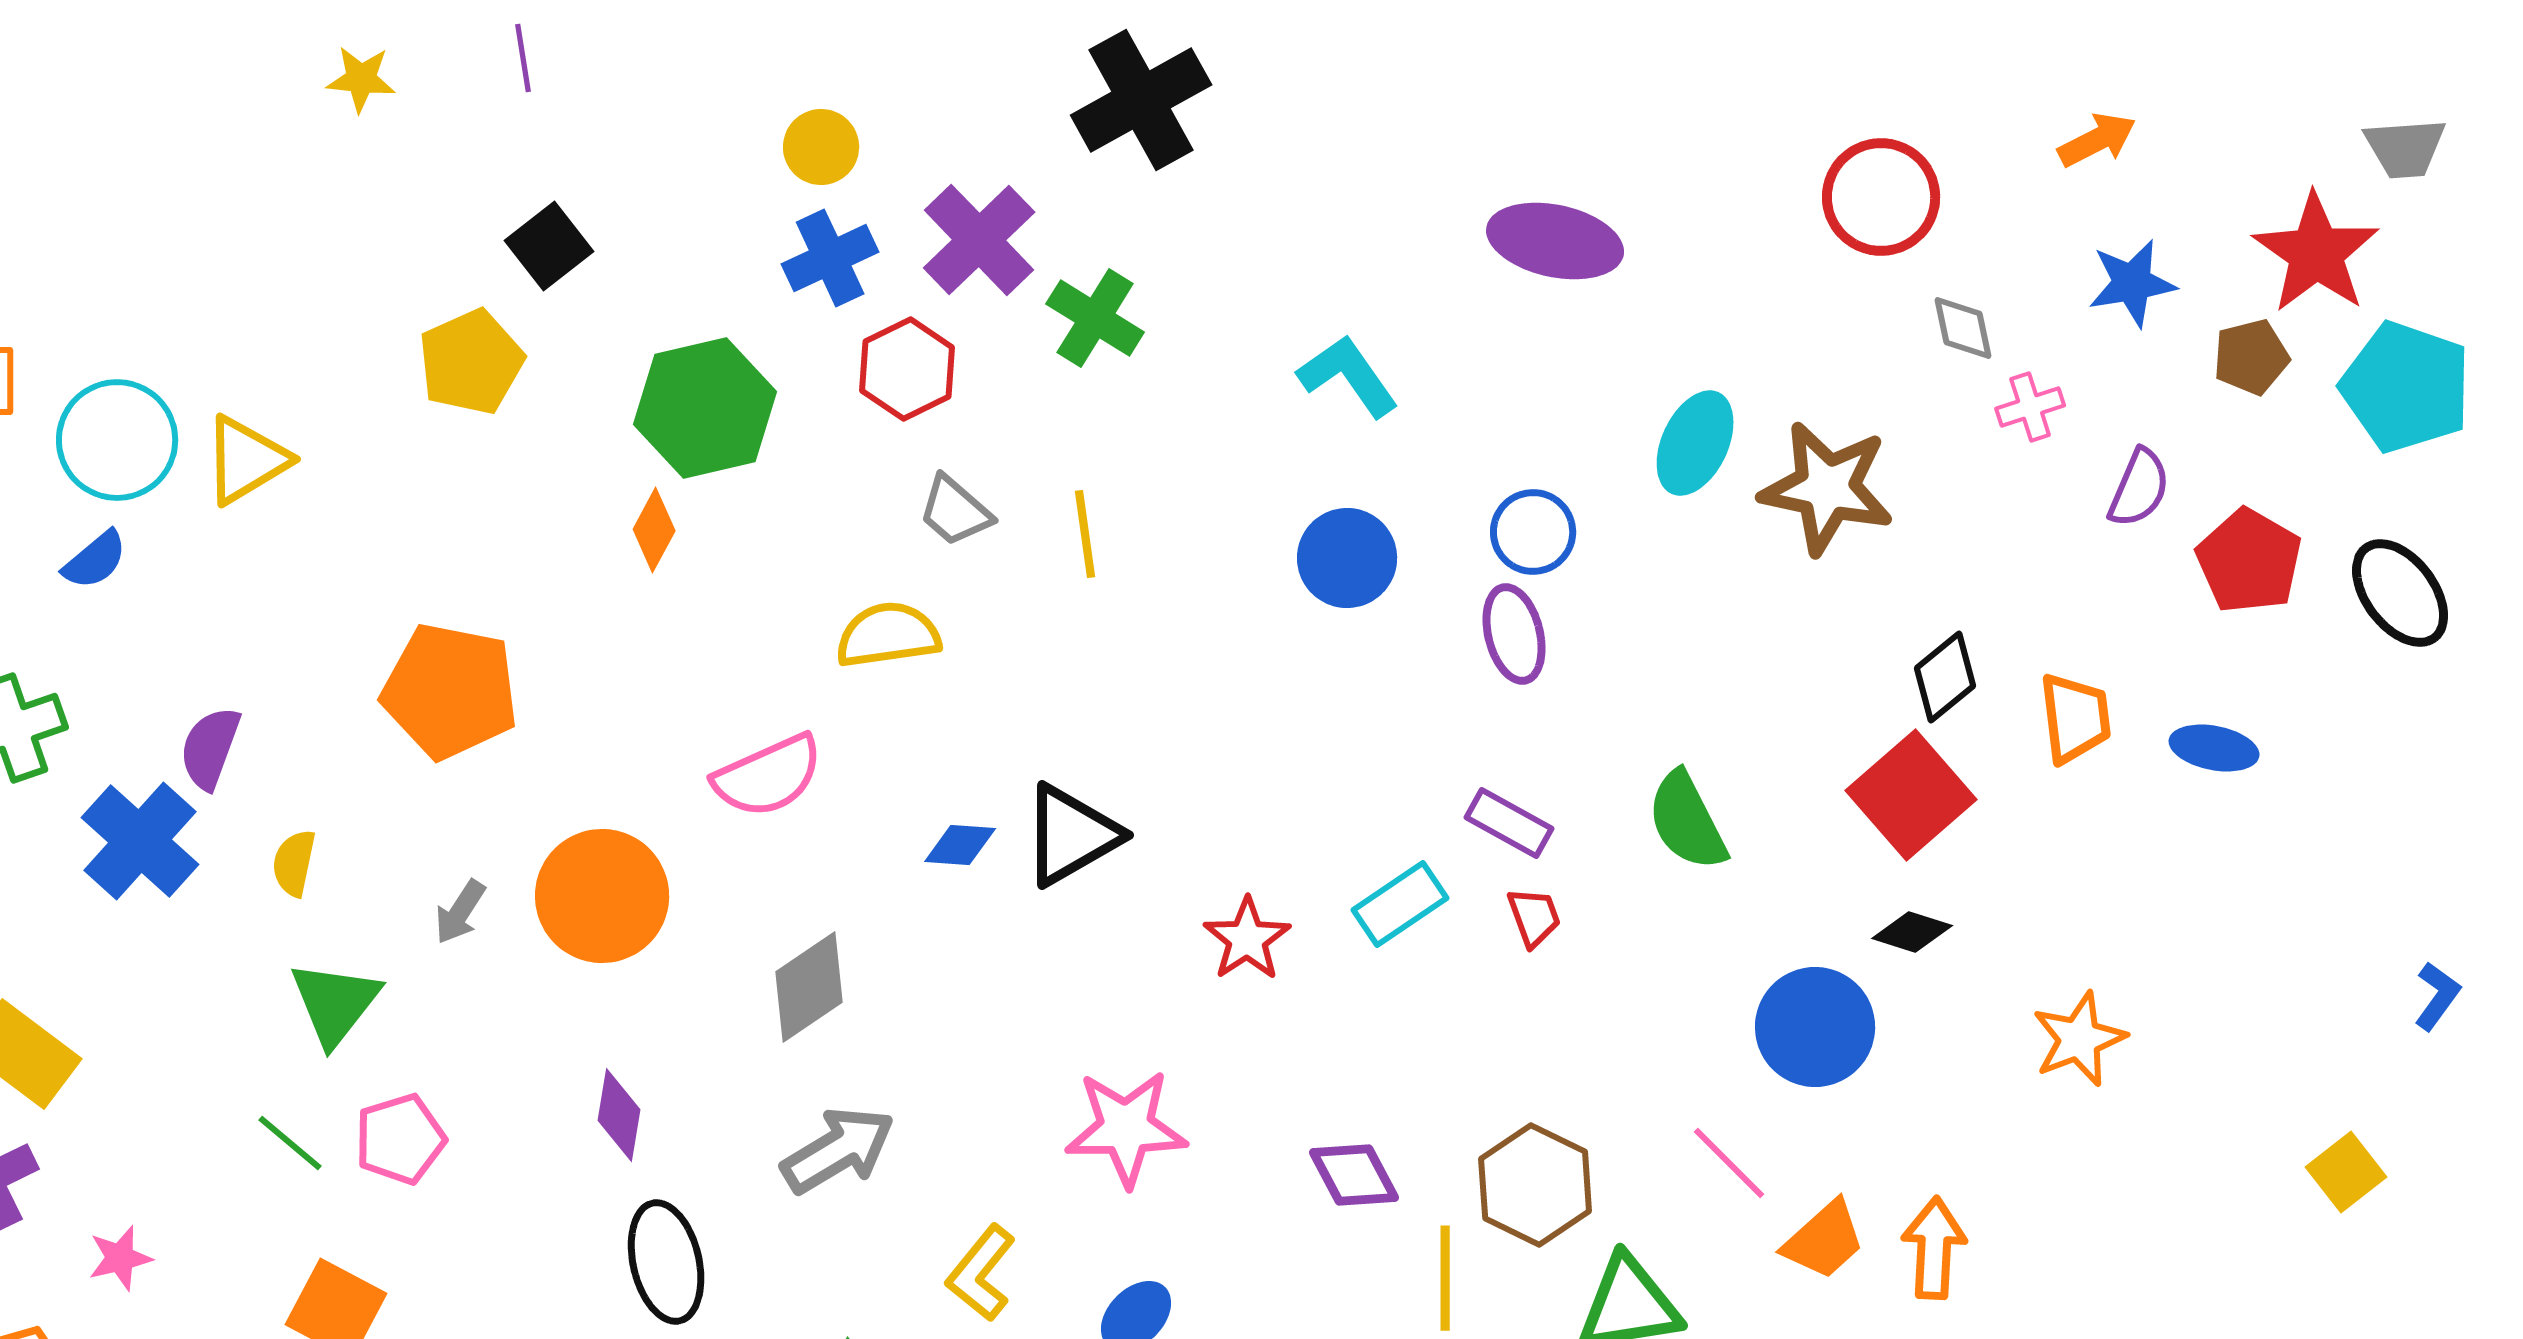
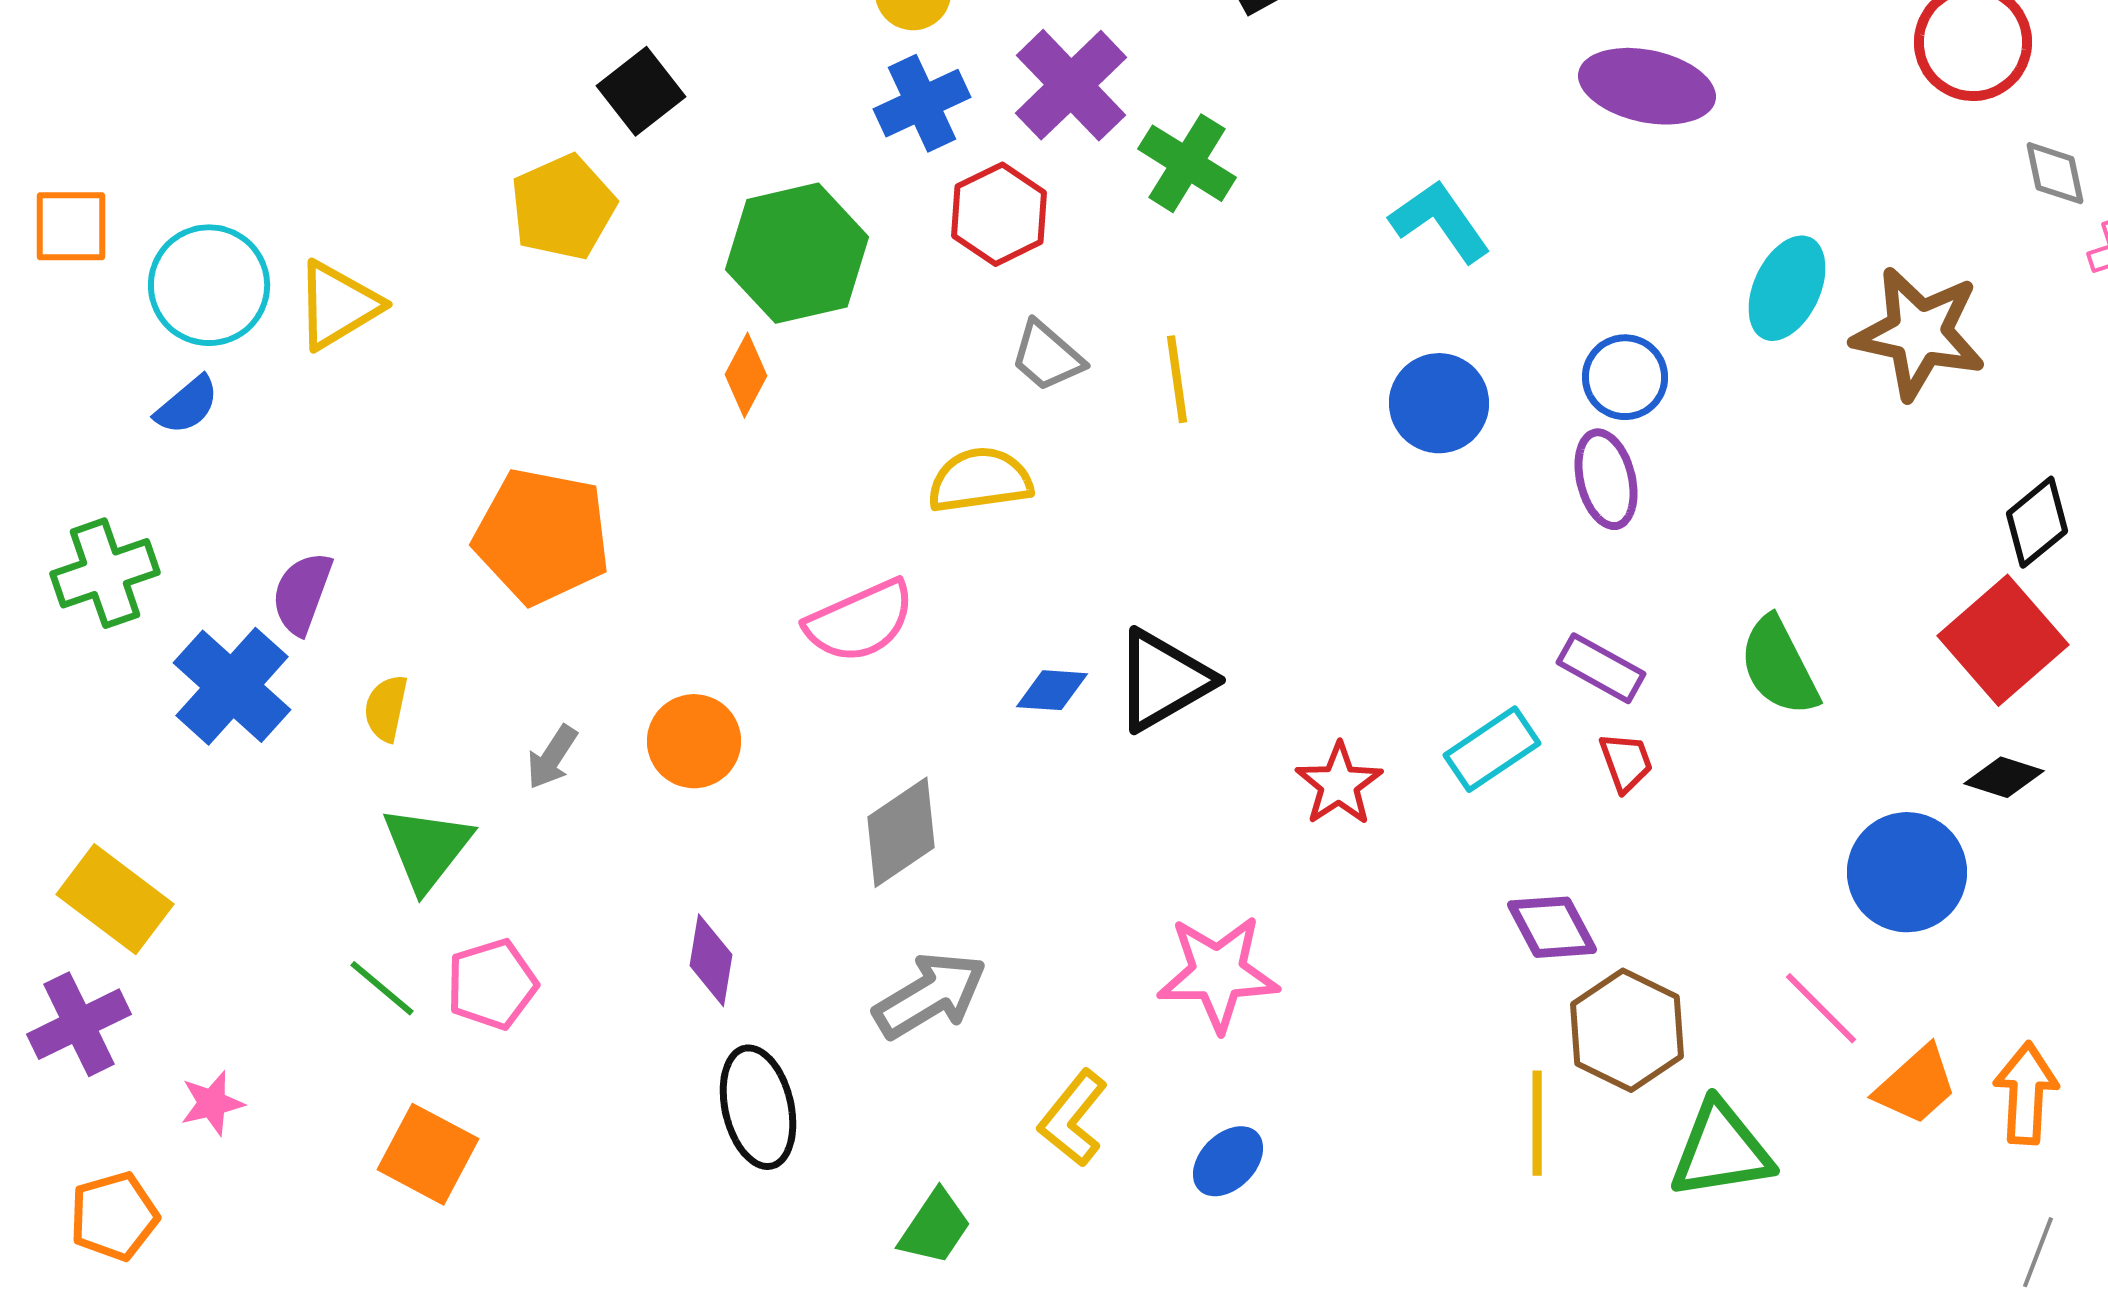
orange circle: (602, 896) -> (694, 741), size x0.7
purple diamond: (1354, 1175) -> (1552, 927), moved

